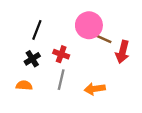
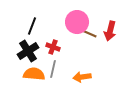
red arrow: (122, 52) -> (110, 31), moved
black cross: (32, 59) -> (28, 51), size x1.5
orange semicircle: (24, 85) -> (34, 74), moved, size x1.5

